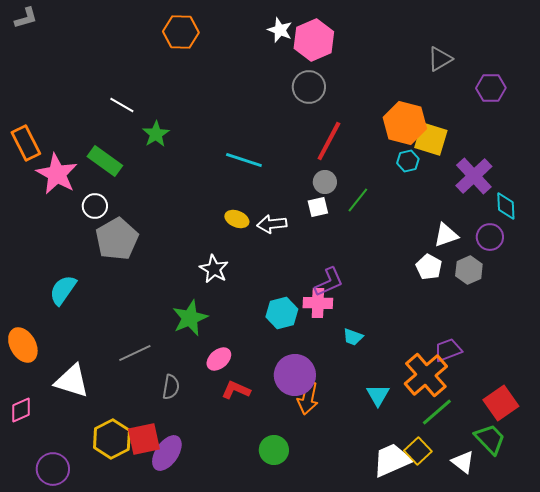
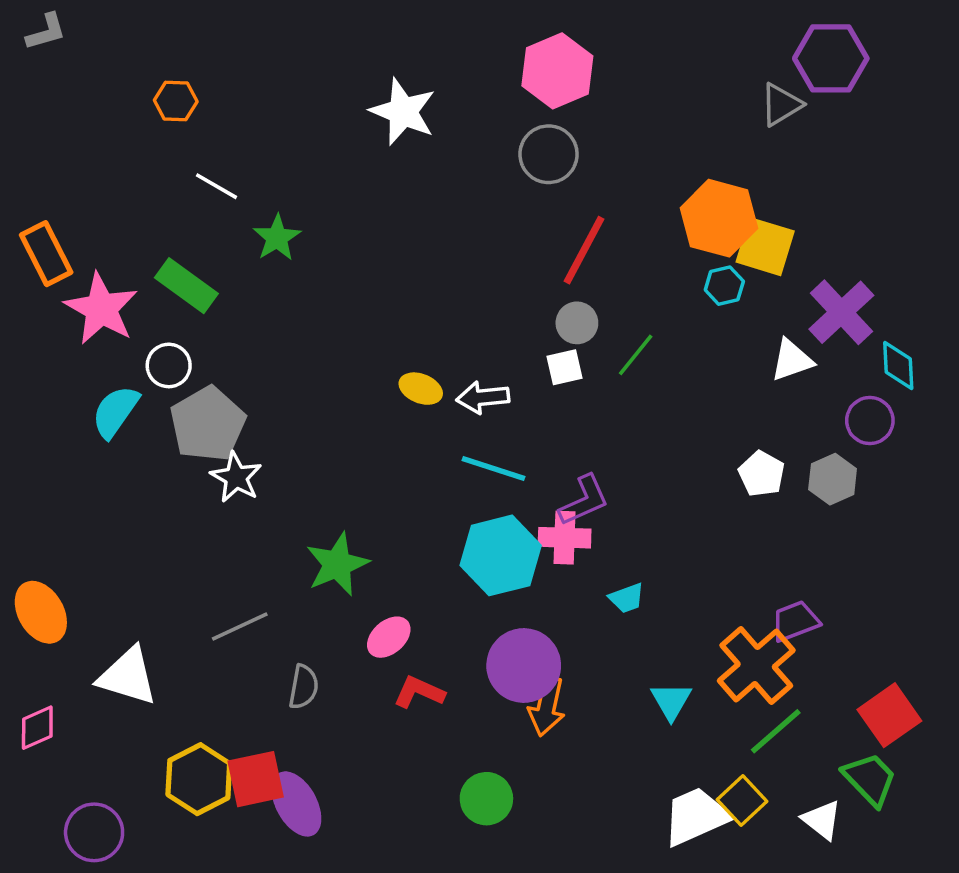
white star: (280, 30) -> (403, 112), moved, size x1.5
orange hexagon: (181, 32) -> (176, 101), moved, size x0.7
purple hexagon: (491, 88) -> (831, 58), moved, size x1.4
cyan line: (244, 160) -> (494, 468), moved
white triangle: (446, 235) -> (792, 360), moved
white star: (214, 269) -> (236, 477), moved
cyan semicircle: (63, 290) -> (115, 412), moved
cyan hexagon: (282, 313) -> (501, 555), size x1.4
cyan trapezoid: (353, 337) -> (627, 598), turned -40
purple ellipse: (167, 453) -> (296, 804), turned -63

